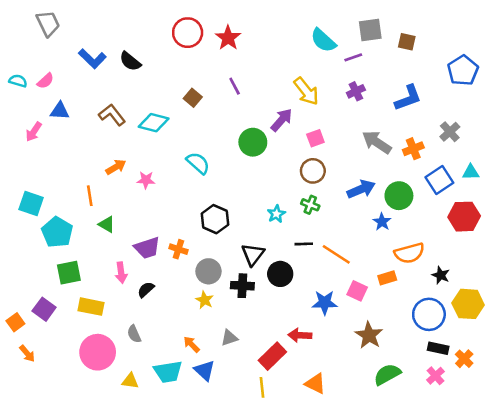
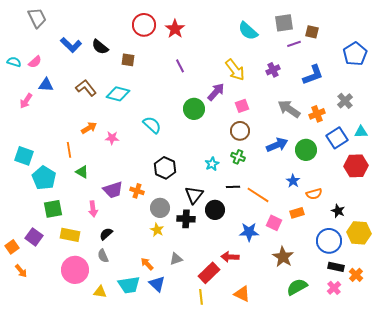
purple line: (353, 57) -> (294, 44), moved
brown square: (193, 98) -> (128, 60), moved, turned -32
blue star: (382, 222) -> (293, 181), moved
orange semicircle: (409, 253) -> (314, 194), size x0.7
black semicircle: (146, 290) -> (106, 234), moved

